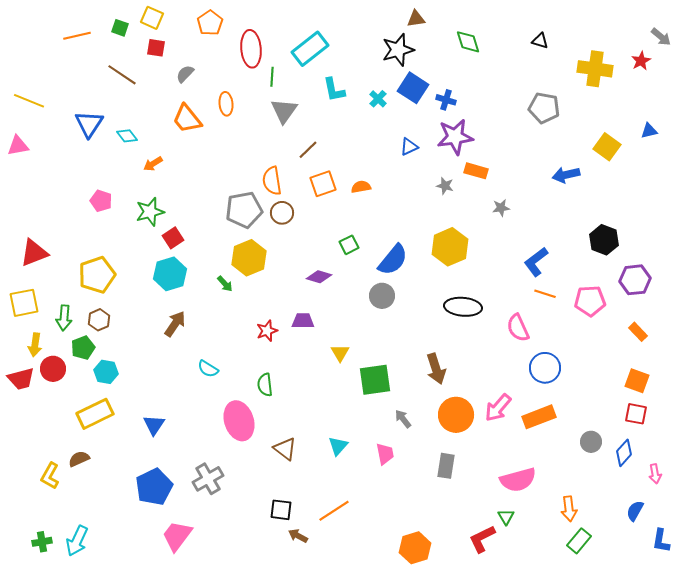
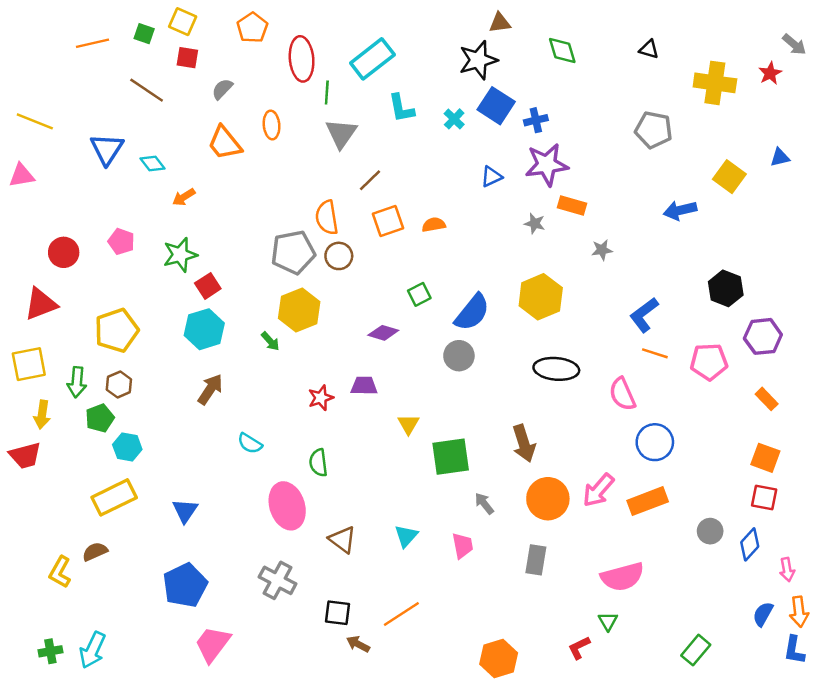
blue cross: (446, 100) -> (536, 120), turned -30
red circle: (53, 369) -> (64, 252), moved
gray cross: (208, 479) -> (278, 580), moved, turned -32
orange arrow: (569, 509) -> (799, 612), moved
red L-shape: (482, 539) -> (579, 648), size x0.7

